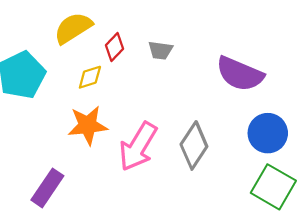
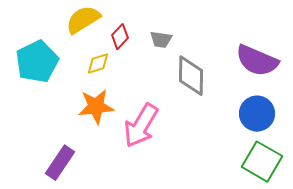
purple semicircle: (240, 74) -> (257, 61), moved
gray diamond: (194, 145) -> (191, 76), moved, turned -33

